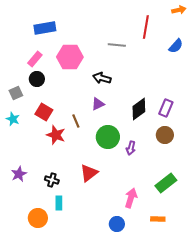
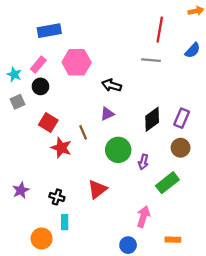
gray line: (117, 45) -> (151, 60), moved
cyan star: (13, 119) -> (14, 74), moved
green rectangle: (166, 183) -> (167, 183), moved

